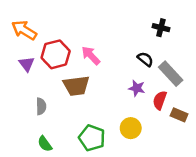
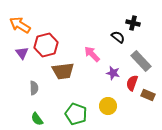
pink arrow: (91, 56) -> (92, 54), moved
black semicircle: (145, 59) -> (118, 37), moved

